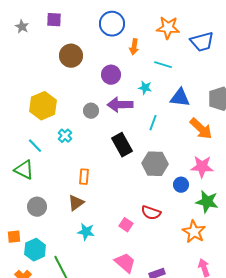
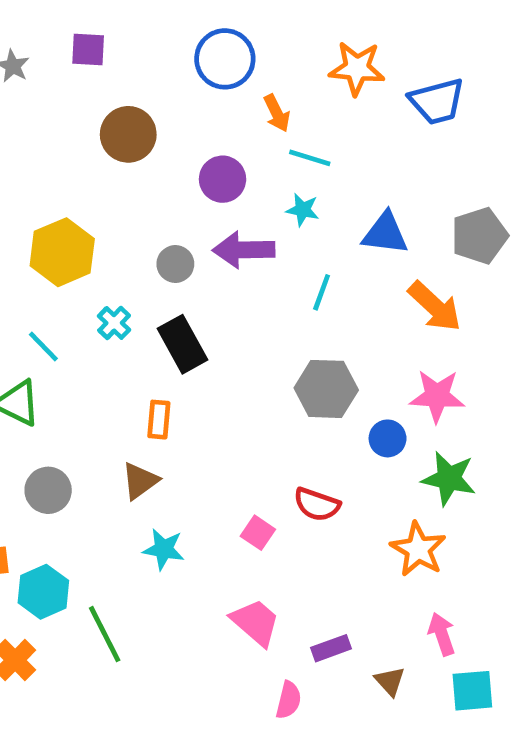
orange arrow: (134, 47) -> (277, 113), turned -35
cyan line: (163, 65) -> (310, 158), moved
black rectangle: (122, 145) -> (182, 344), moved

